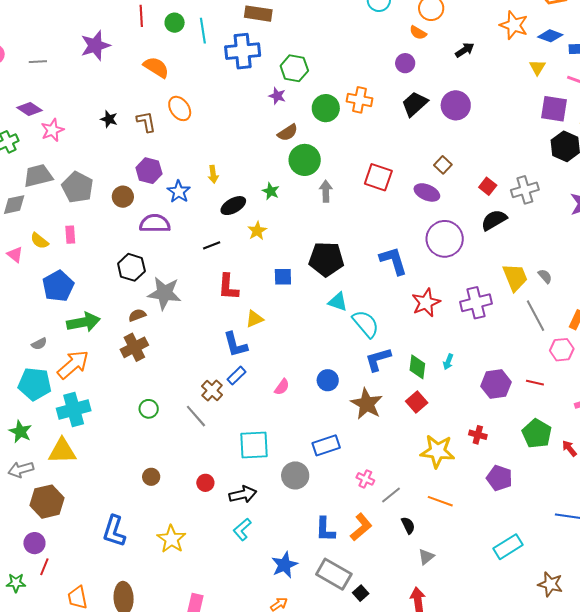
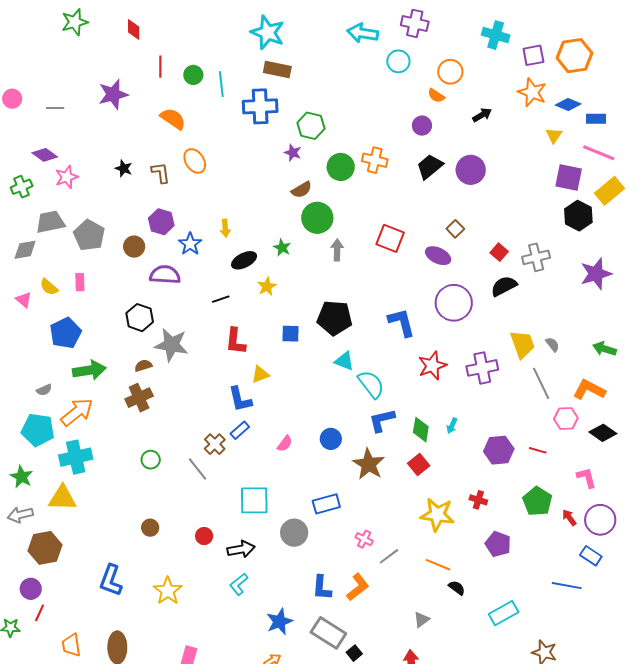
black semicircle: (408, 525) -> (457, 588), moved, turned -30

